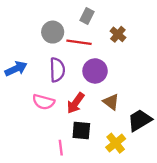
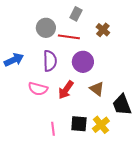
black trapezoid: (140, 120) -> (122, 105), turned -80
black square: (81, 130) -> (79, 124), moved

